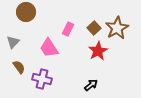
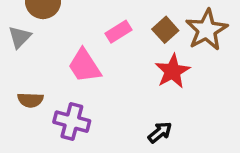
pink rectangle: (68, 29) -> (119, 32), turned 32
gray triangle: (13, 42) -> (20, 37), moved
brown semicircle: (19, 67) -> (30, 100), turned 128

